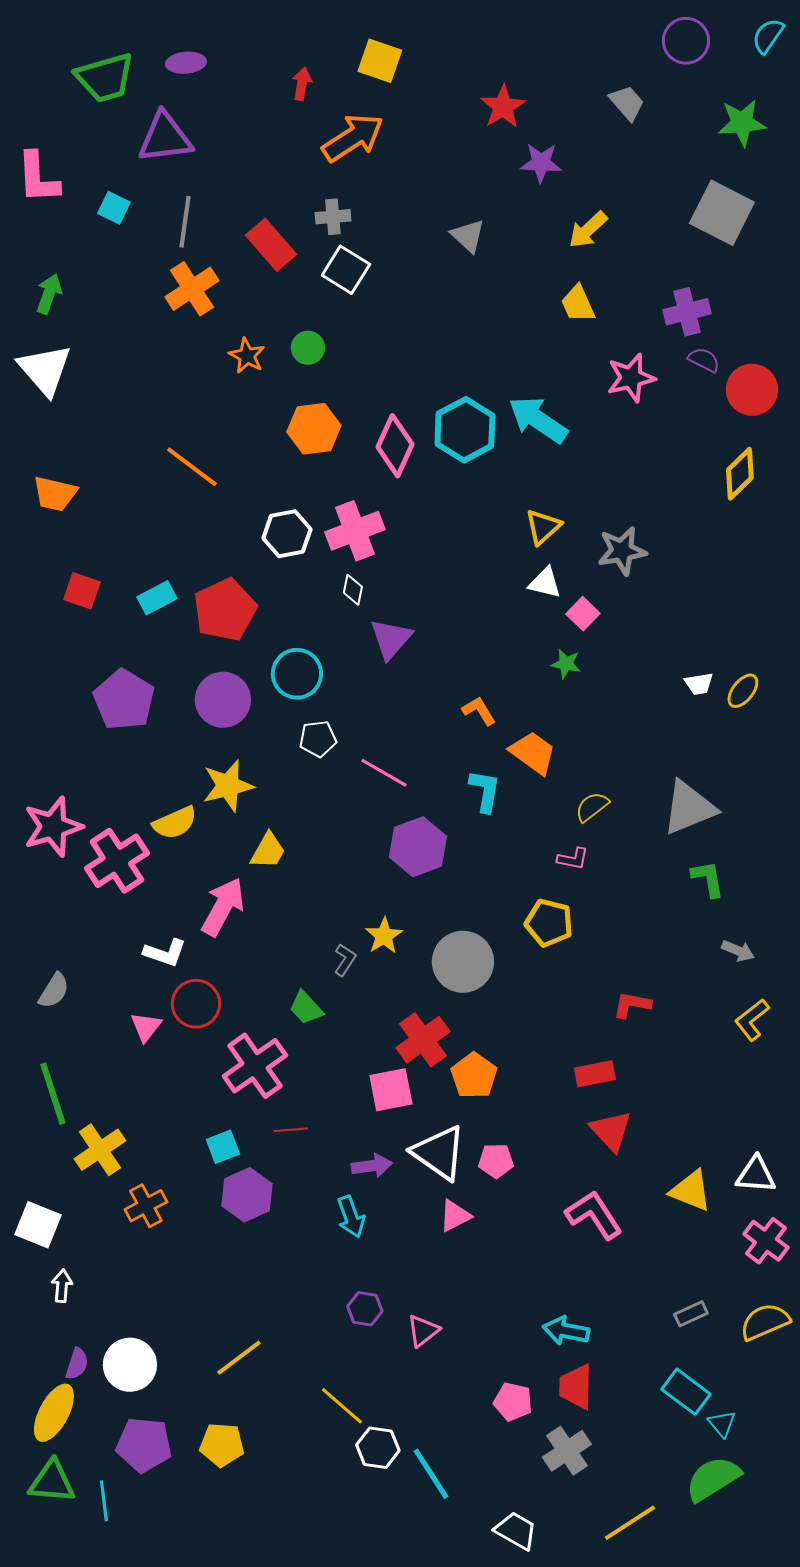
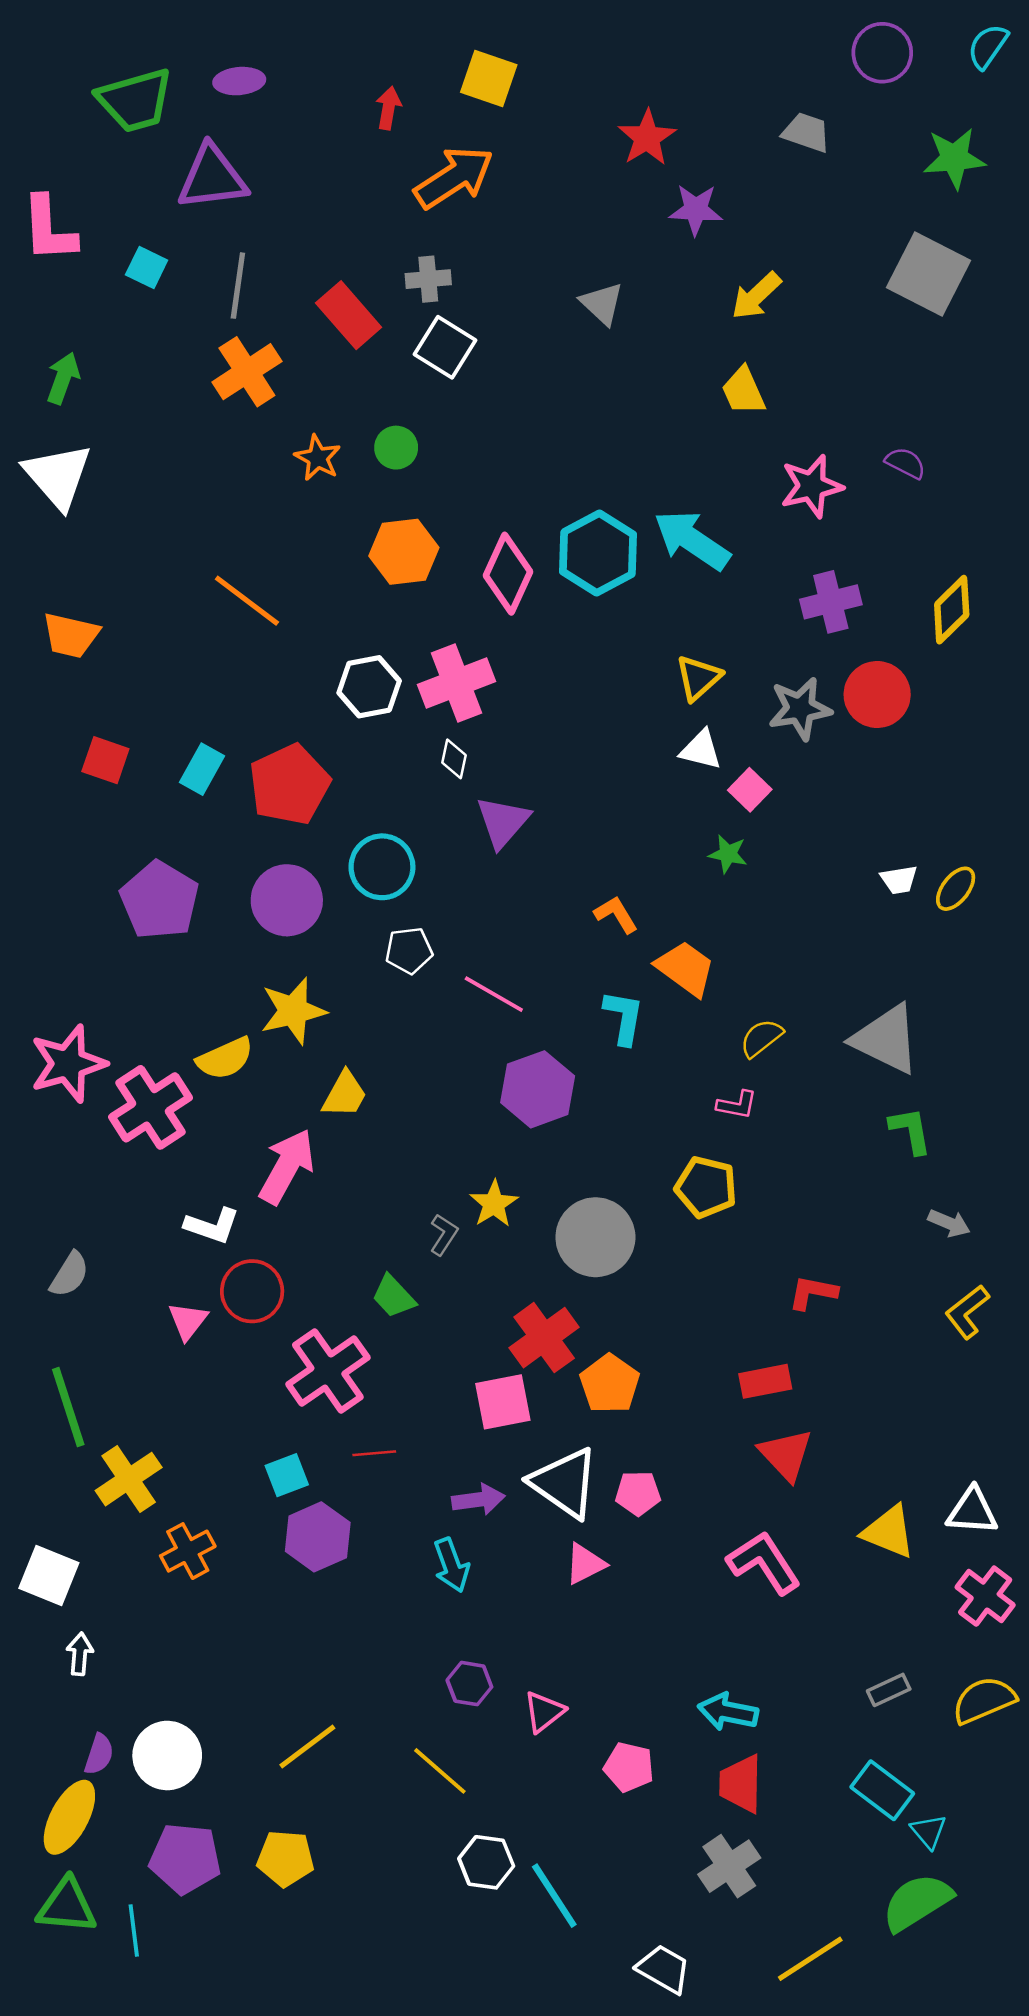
gray trapezoid: (627, 103) -> (806, 132), turned -30
purple cross: (687, 312) -> (831, 602), moved
red circle: (752, 390) -> (877, 695), moved
cyan rectangle: (157, 598) -> (202, 769), turned -33
gray triangle: (689, 808) -> (886, 1039), turned 48
pink pentagon: (513, 1402) -> (629, 1767), moved
yellow line: (342, 1406) -> (440, 1771), moved

